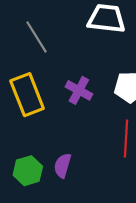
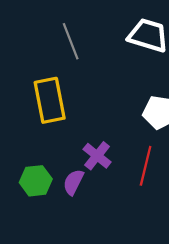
purple cross: (79, 90) -> (97, 156), moved

